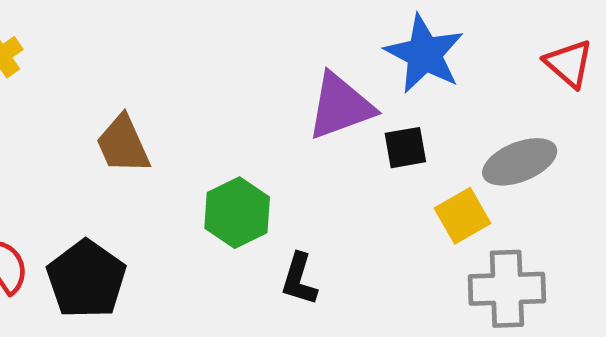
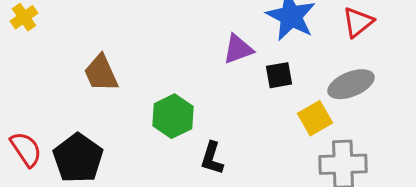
red triangle: (569, 63) -> (358, 22), moved, turned 40
purple triangle: (340, 106) -> (238, 49), size x0.7

